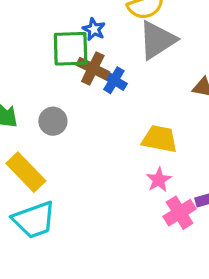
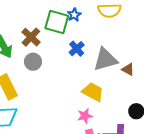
gray triangle: (157, 40) -> (105, 59), moved
brown cross: (93, 68) -> (31, 37), moved

